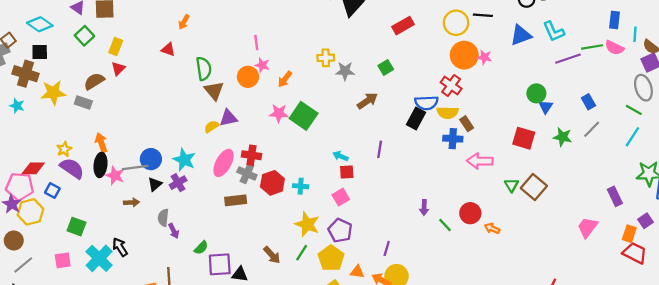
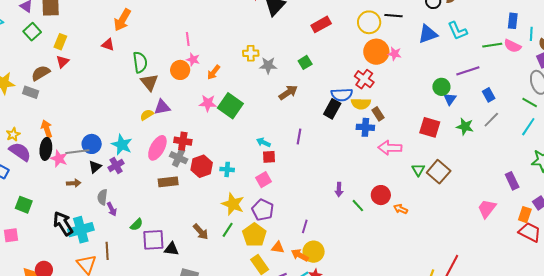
orange arrow: (184, 22) -> (122, 20), size x1.6
purple line: (568, 59) -> (468, 71), moved
black arrow: (120, 247) -> (63, 224), size x1.4
cyan cross: (99, 258) -> (81, 230), moved, turned 30

